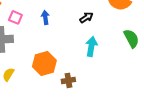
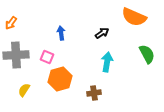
pink square: (15, 17) -> (47, 57), moved
brown cross: (68, 80) -> (94, 93), moved

